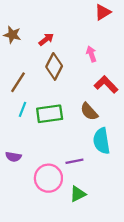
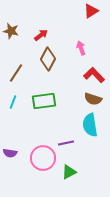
cyan line: (22, 109) -> (13, 102), moved
brown semicircle: (89, 112) -> (93, 99), moved, turned -30
purple semicircle: (13, 157) -> (10, 153), moved

